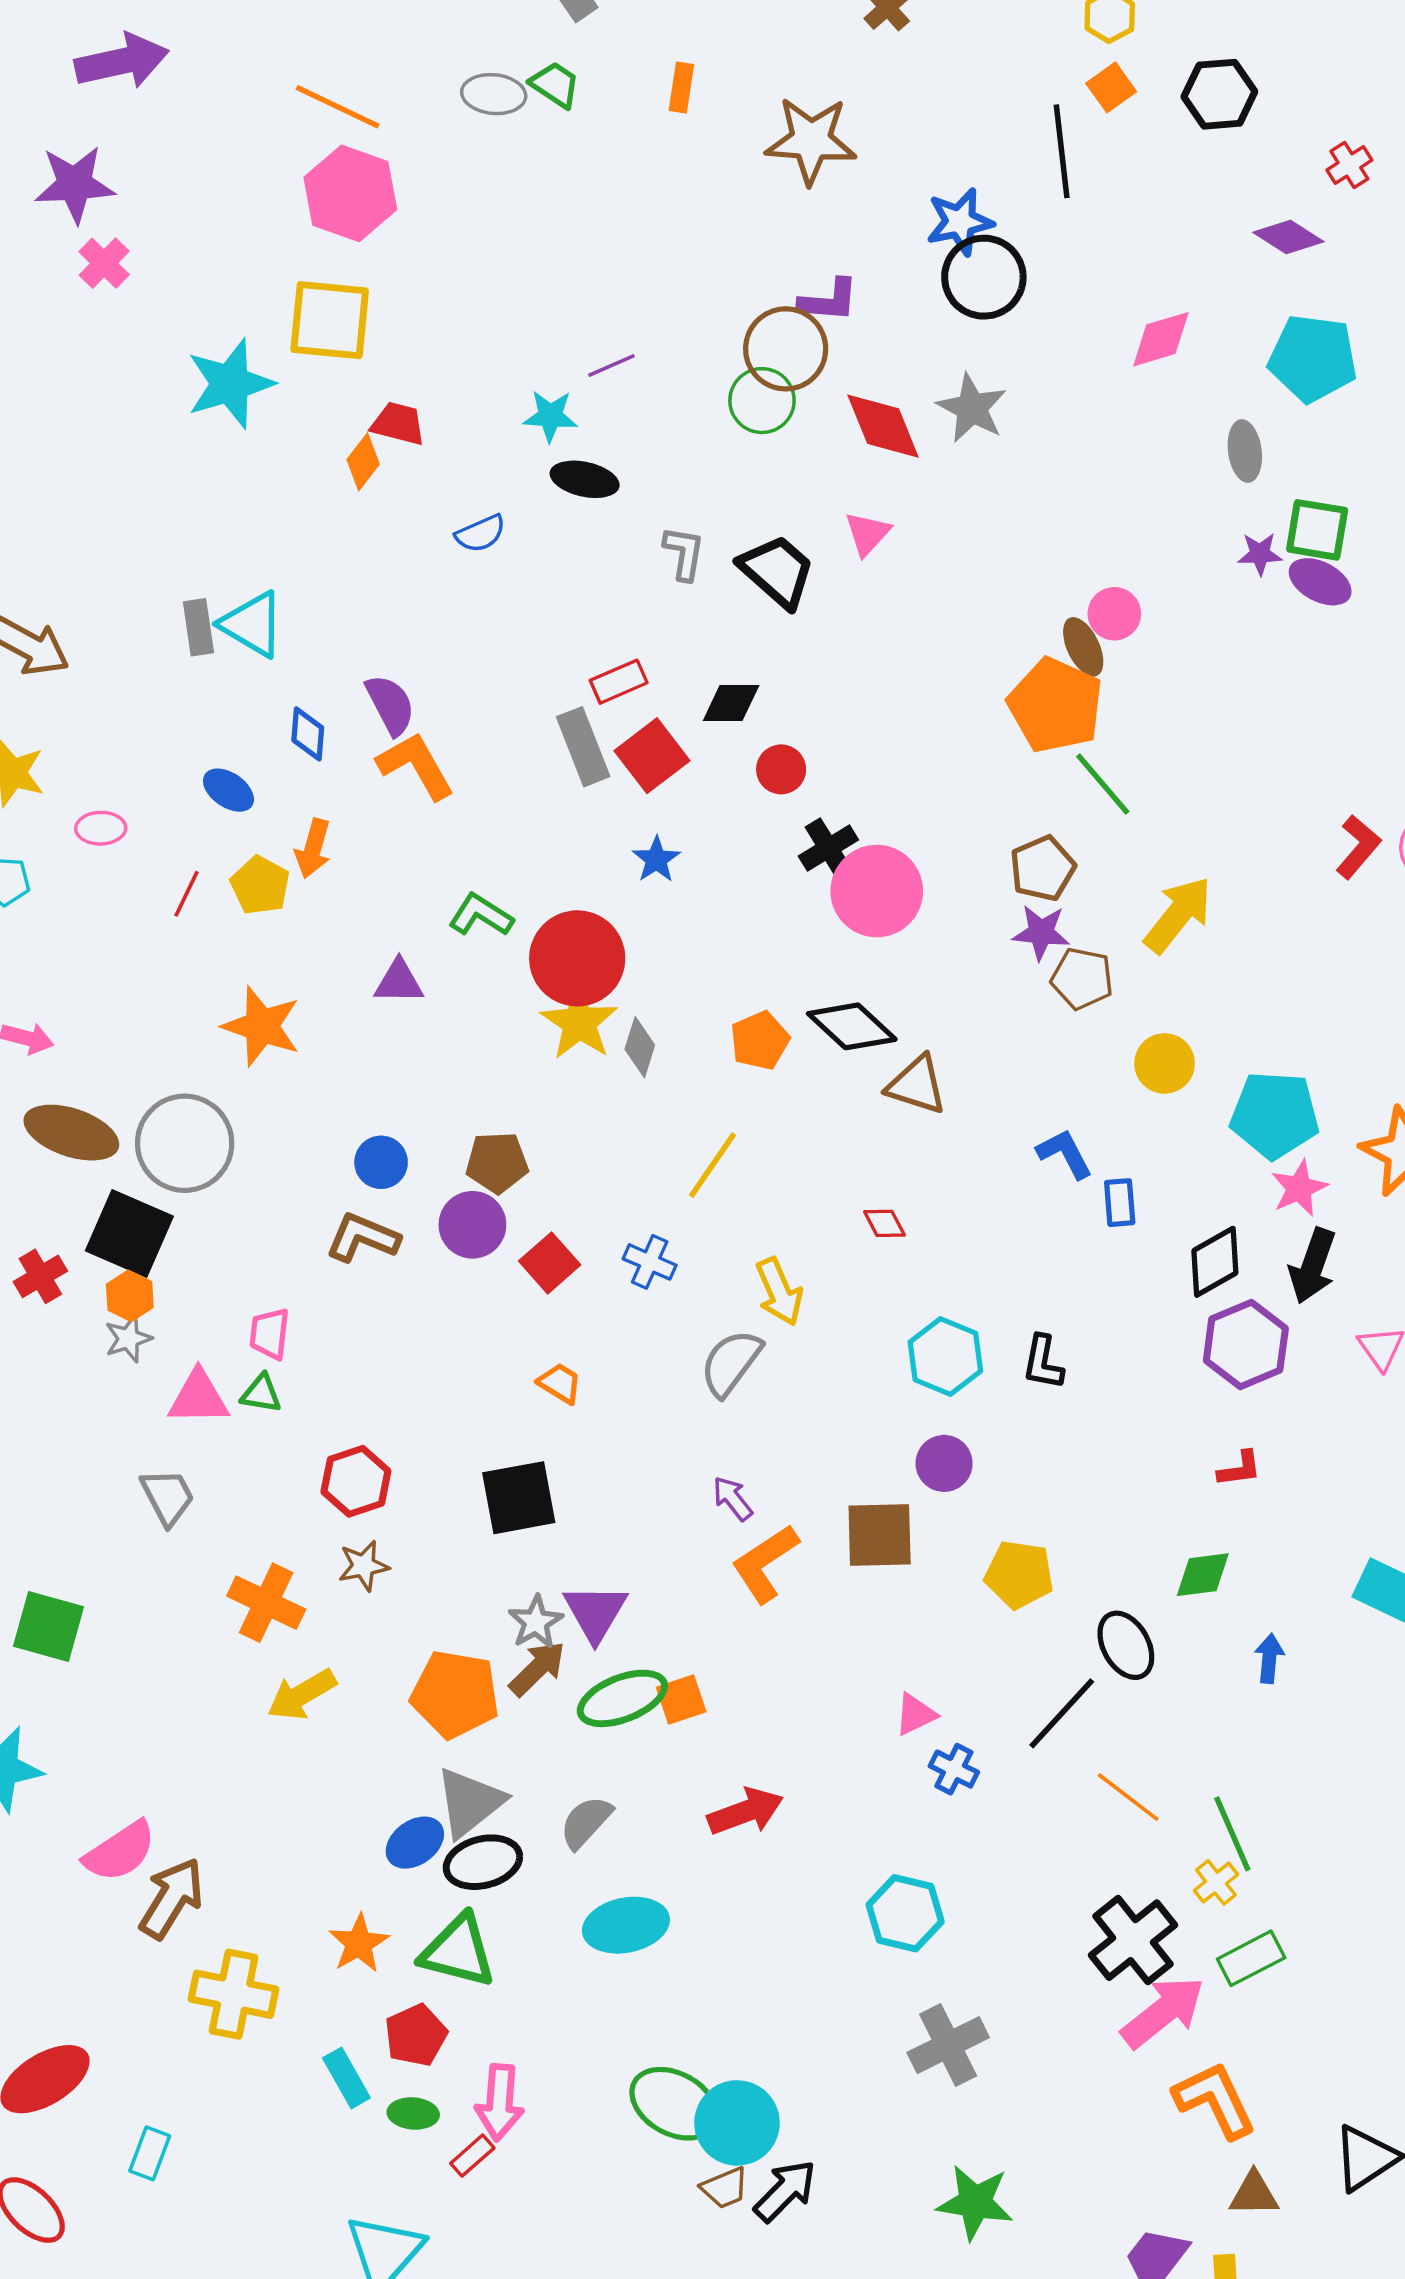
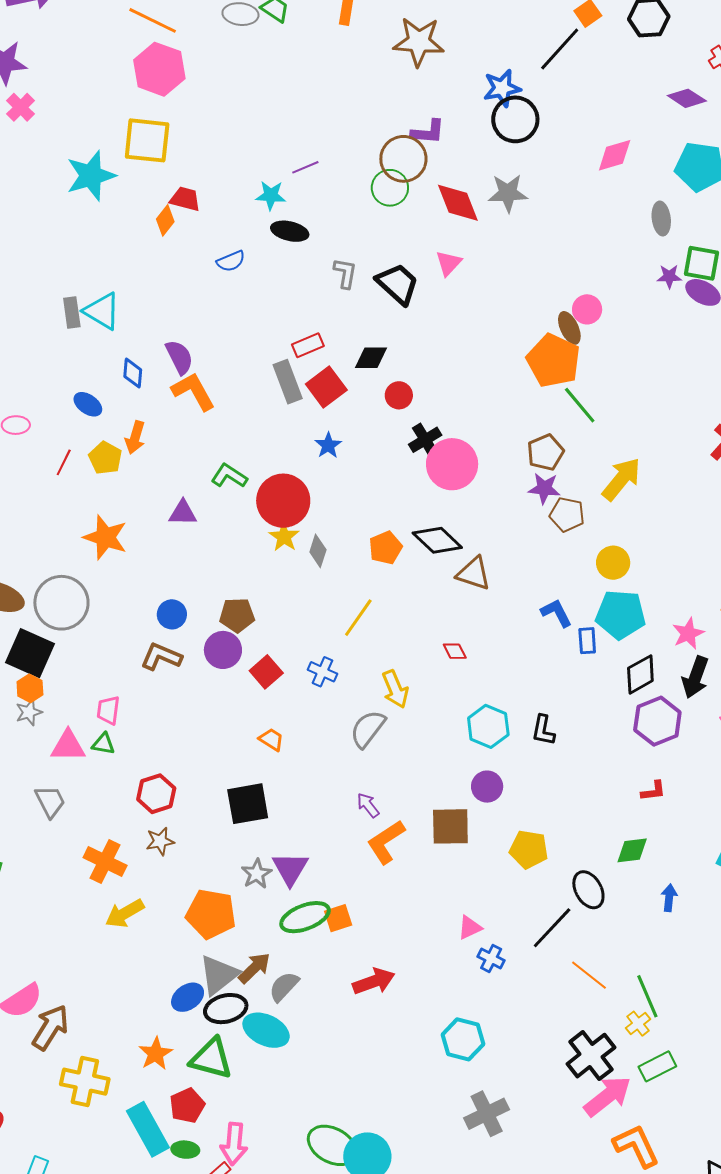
black line: (1062, 151) -> (560, 49), turned 48
gray star: (972, 408) -> (508, 193), turned -30
yellow star: (579, 1023) -> (284, 537), size x0.7
cyan pentagon: (1275, 1115) -> (621, 614), moved
brown arrow: (537, 1669) -> (254, 968), moved
cyan ellipse: (626, 1925) -> (266, 1030), moved, turned 36
cyan rectangle: (346, 2078) -> (148, 1129), size x1.6

